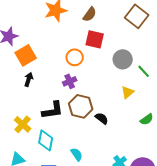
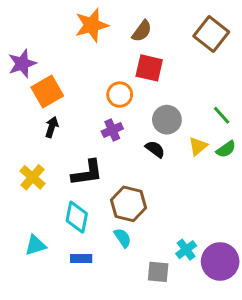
gray circle: (123, 59) -> (167, 120), moved
brown hexagon: (81, 106) -> (129, 204), moved
black semicircle: (102, 118) -> (155, 149), moved
green semicircle: (147, 119) -> (226, 149), moved
yellow cross: (23, 124) -> (32, 177), moved

